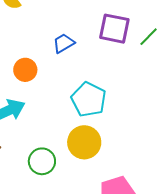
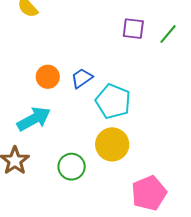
purple square: (114, 29) -> (133, 29), size x0.7
blue trapezoid: (64, 43) -> (82, 78), moved

